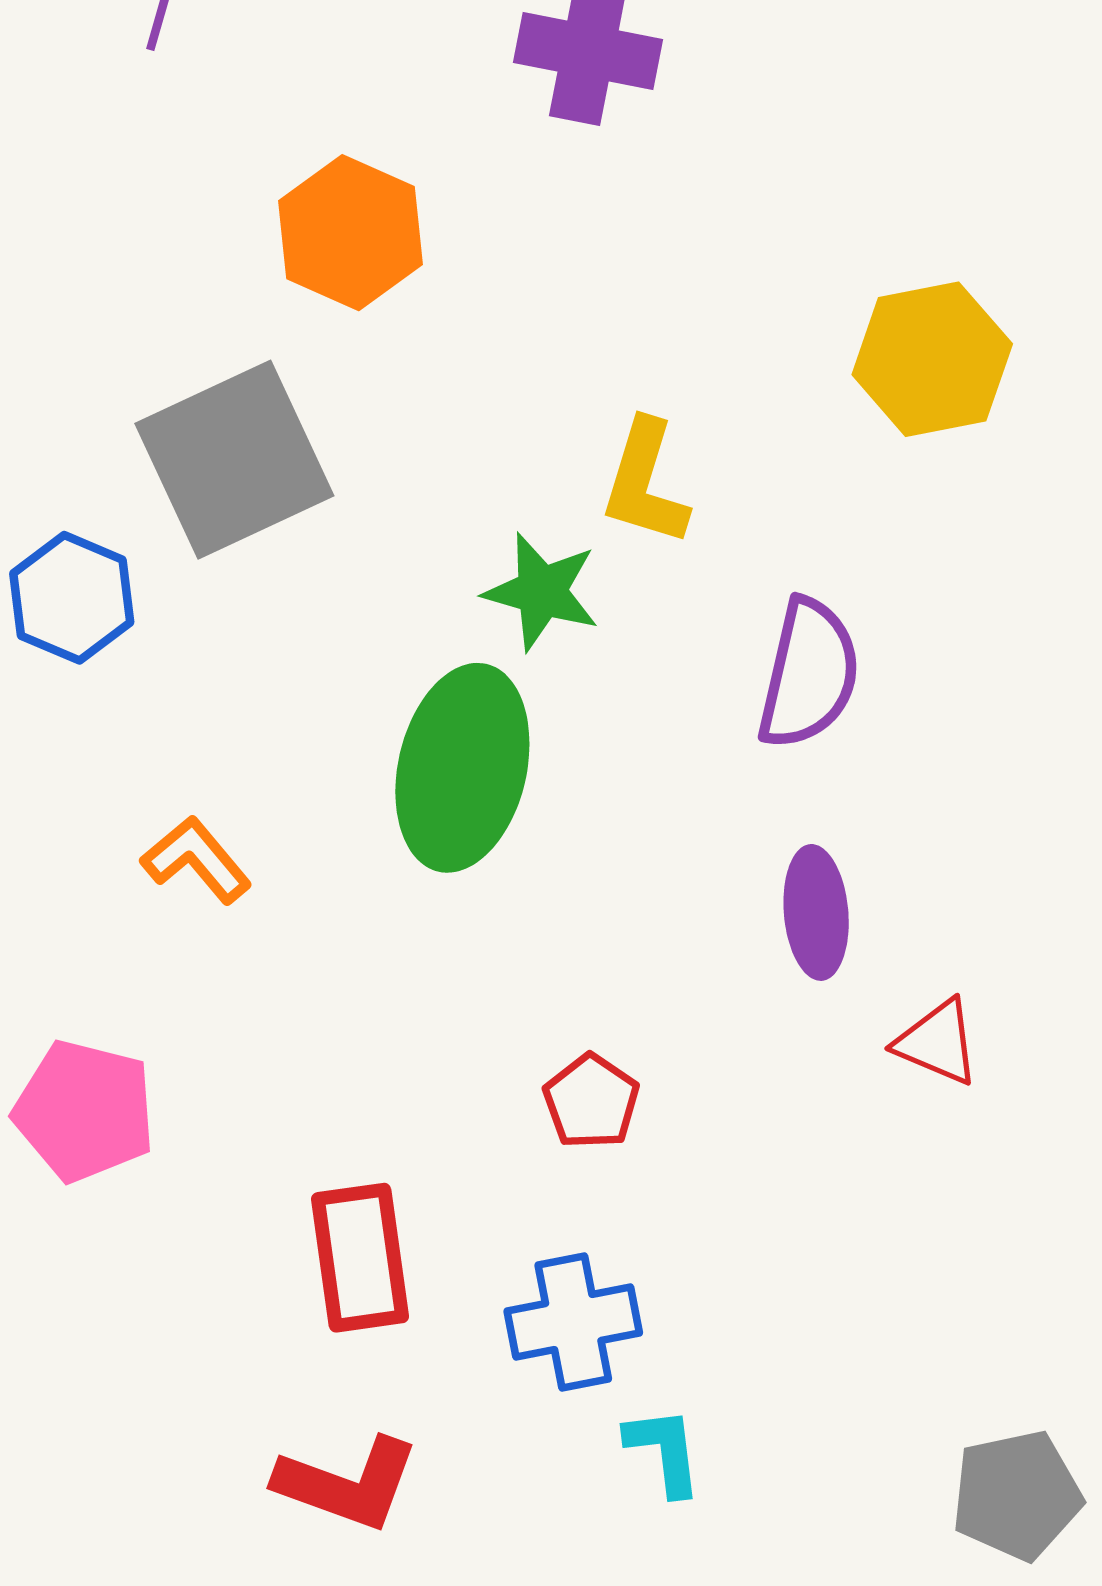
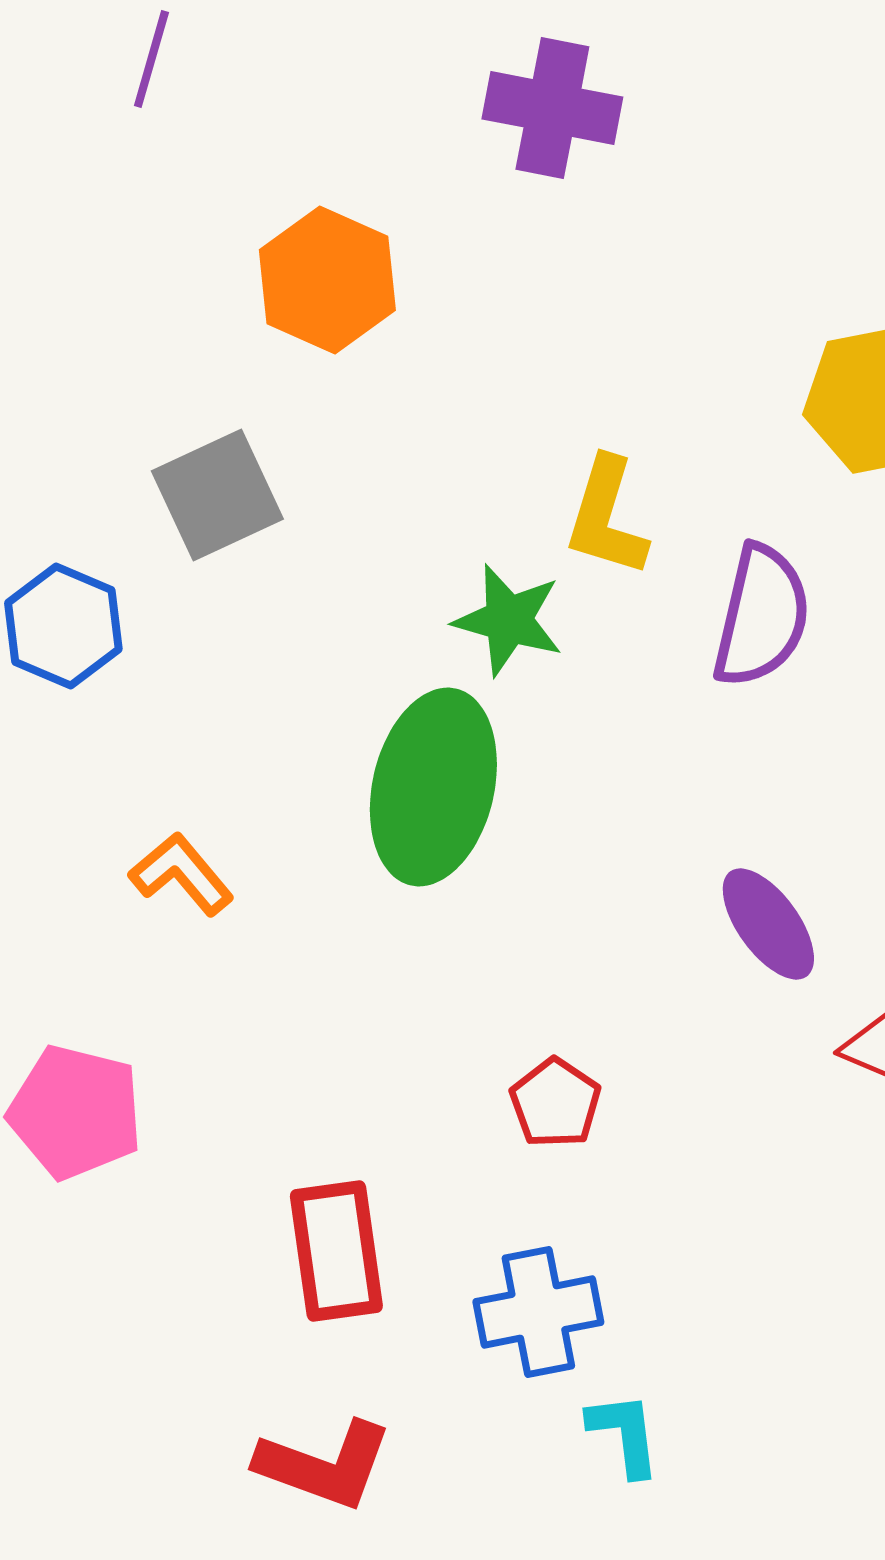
gray square: (234, 460) -> (217, 495), size x0.7
purple semicircle: (809, 674) -> (761, 616), moved
purple ellipse: (816, 912) -> (768, 924), turned -31

